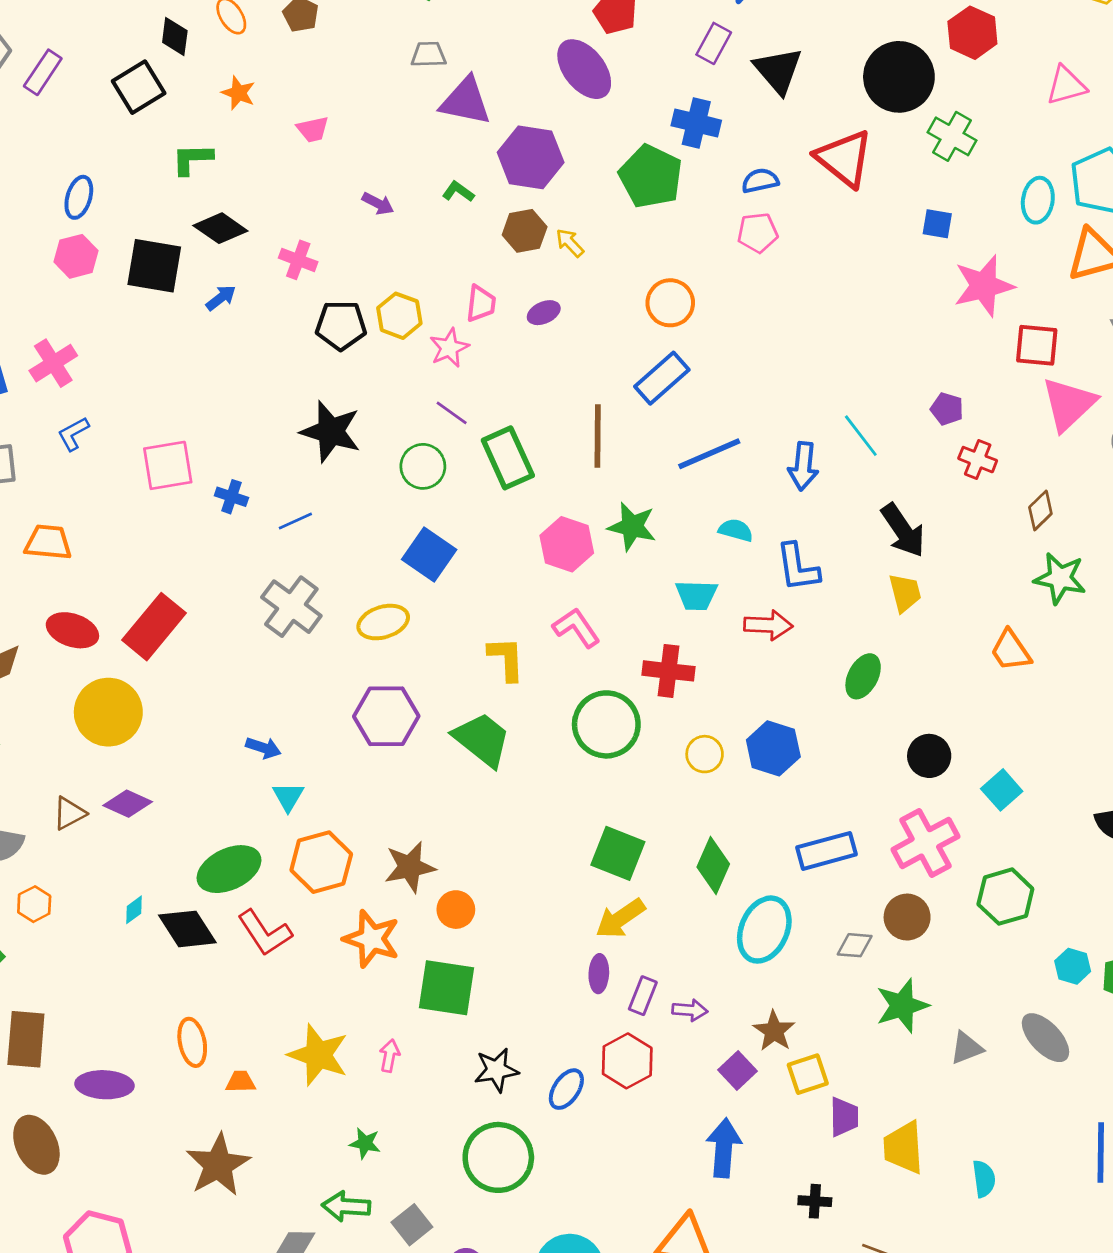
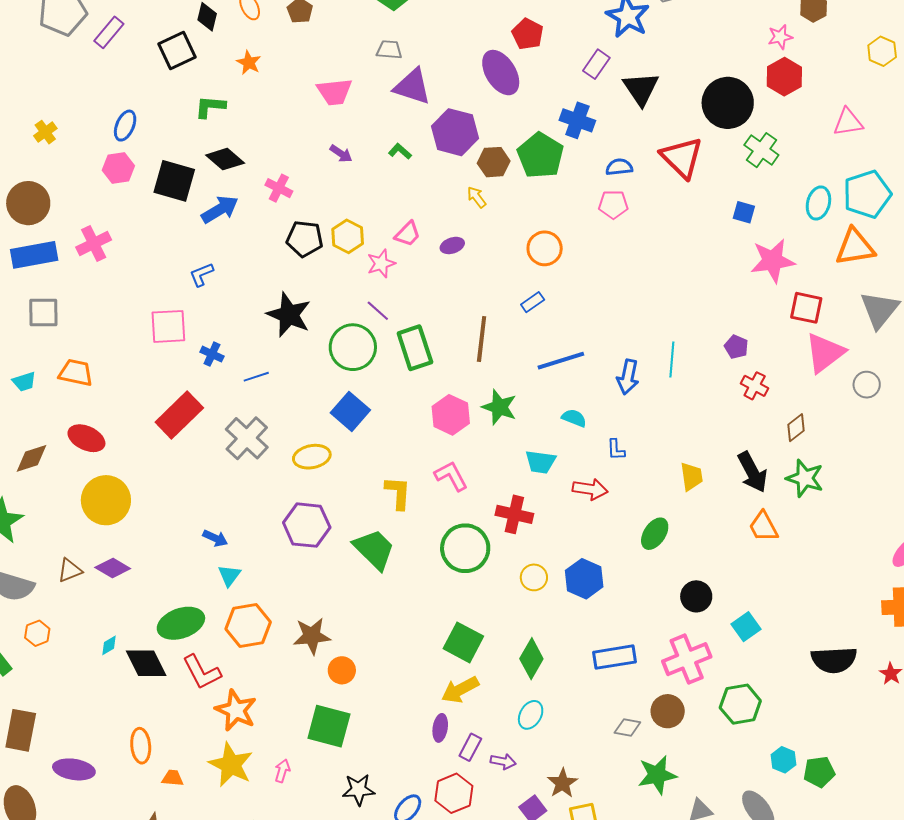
pink trapezoid: (313, 129) -> (335, 92), moved, size x1.5
brown hexagon: (525, 231) -> (494, 162), moved
blue arrow: (221, 298) -> (220, 209), size x1.6
pink trapezoid: (481, 304) -> (408, 234), turned 32
blue rectangle: (662, 378) -> (533, 302), size x0.6
blue L-shape: (73, 434) -> (201, 275), moved
cyan line: (861, 436) -> (672, 359), turned 36
green circle: (423, 466) -> (353, 347), size x1.4
black arrow: (903, 530) -> (752, 472), moved
blue L-shape: (798, 567) -> (616, 450), size x0.6
red rectangle: (154, 627) -> (179, 415), moved
cyan ellipse: (764, 930) -> (531, 715), moved, size x0.6
orange star: (372, 939) -> (236, 710), moved

